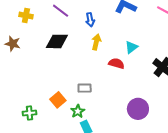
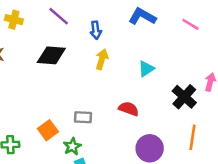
red semicircle: (116, 63) -> (129, 109), moved

